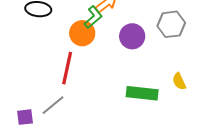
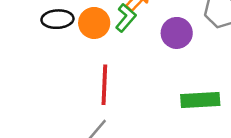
orange circle: (82, 33) -> (94, 23), moved

